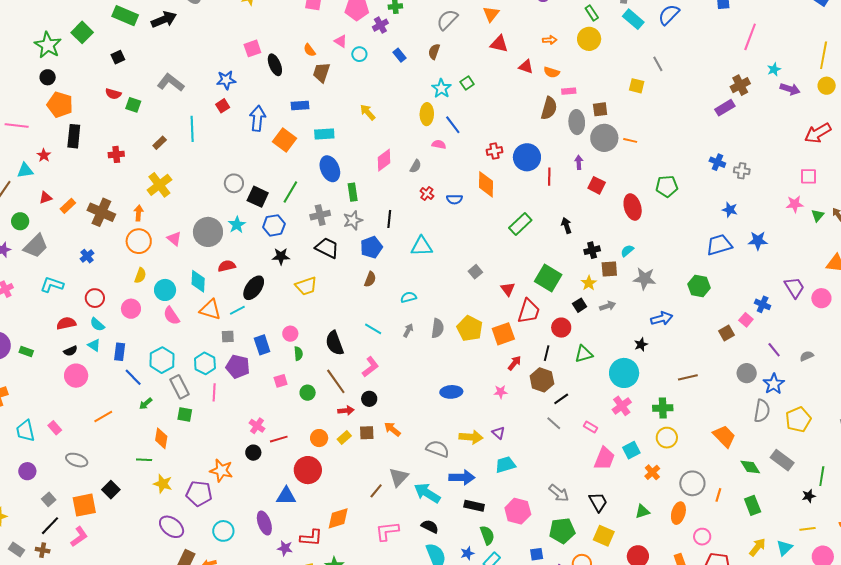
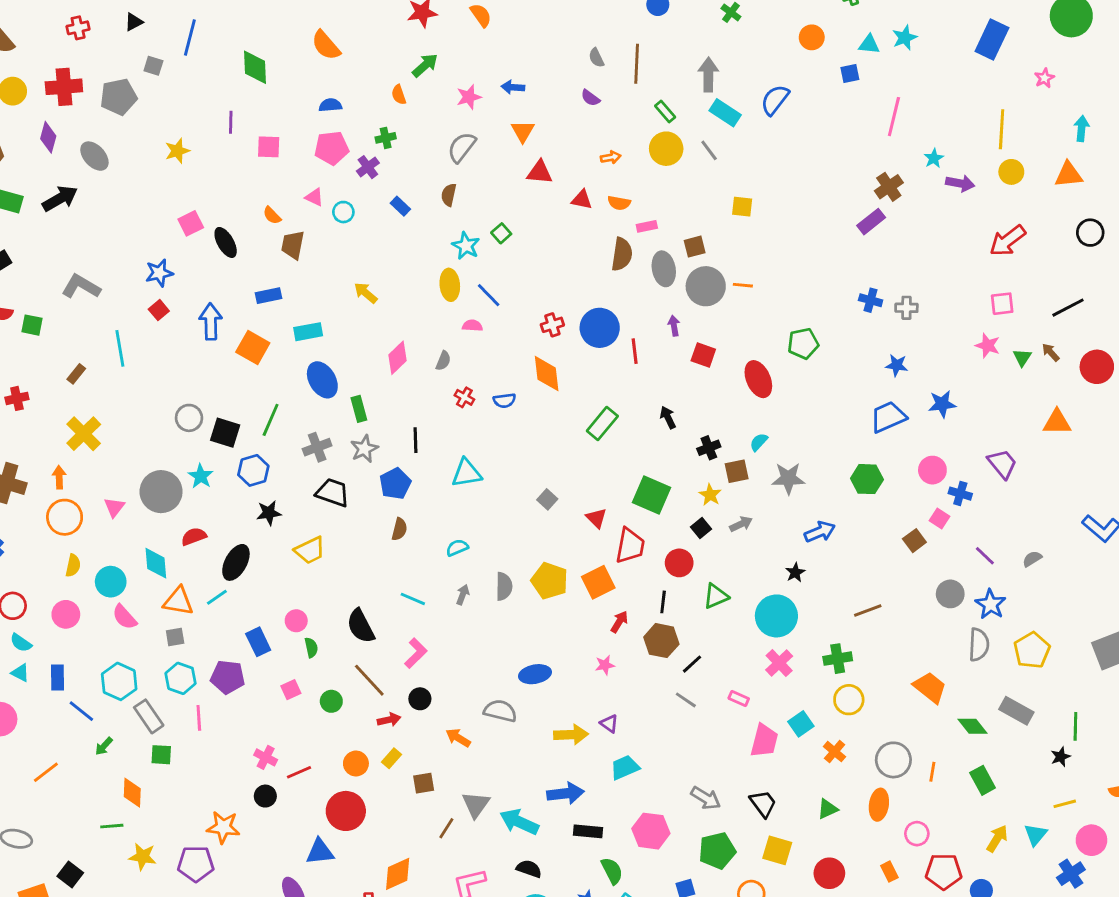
gray line: (658, 64) -> (709, 150), moved
pink star: (795, 204) -> (988, 346), turned 30
pink triangle: (174, 239) -> (114, 507), turned 35
pink circle: (821, 298) -> (932, 470), moved
gray square: (228, 336) -> (175, 637), moved
brown square: (367, 433) -> (424, 783), moved
gray semicircle: (438, 449) -> (500, 711), moved

